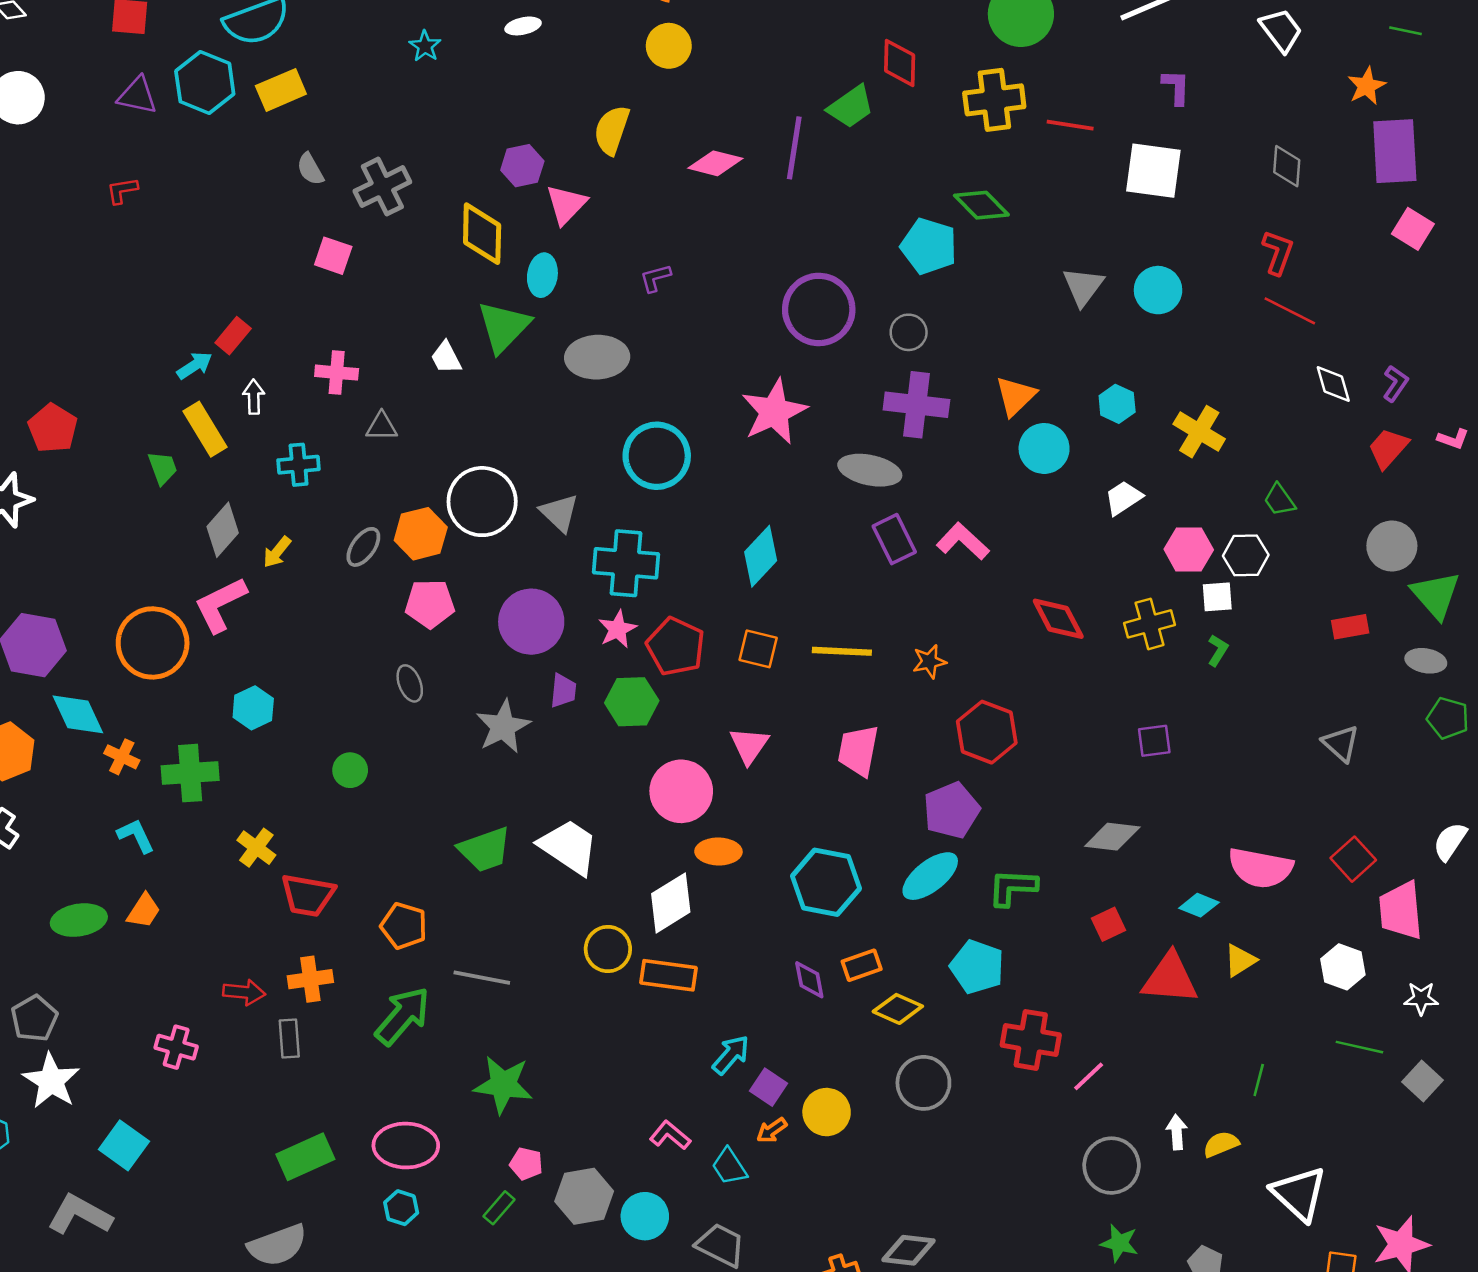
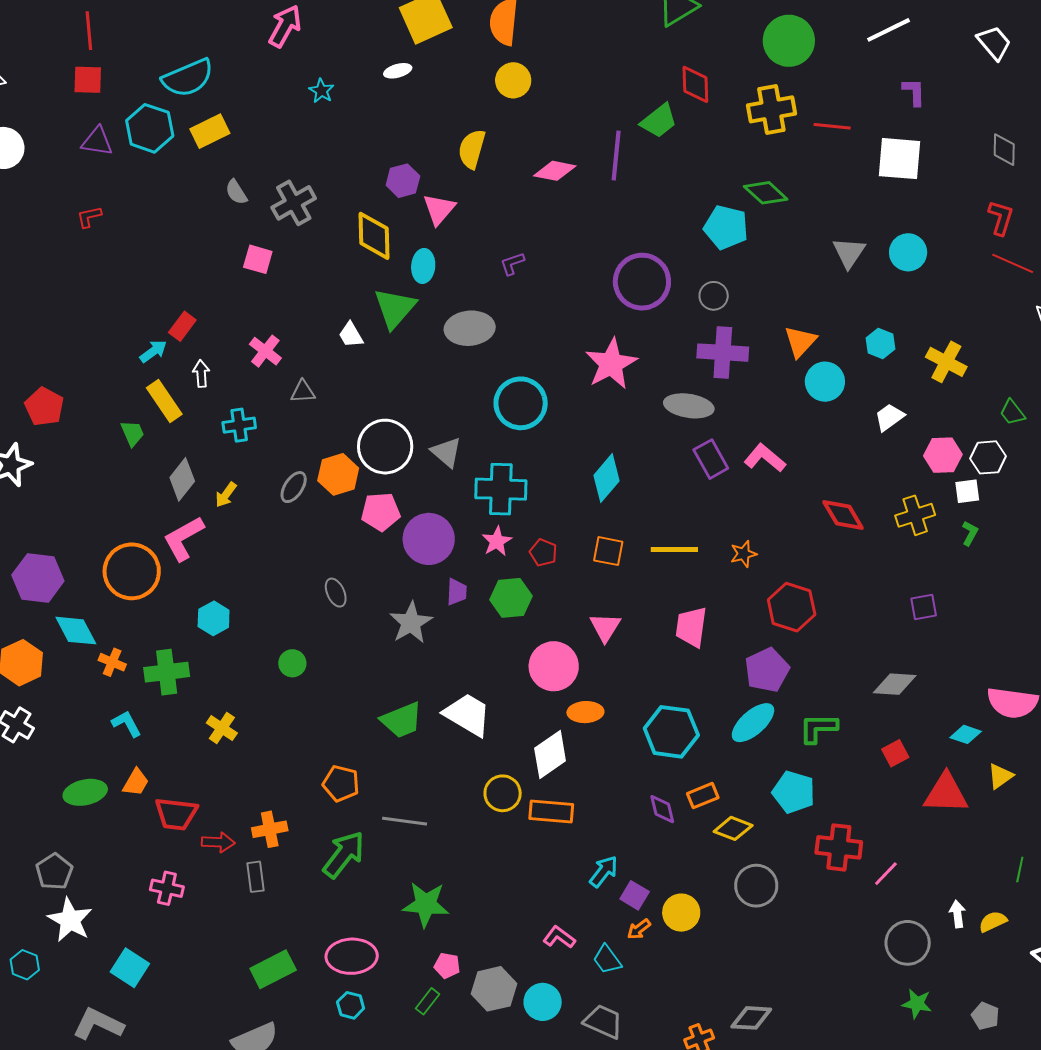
pink cross: (337, 373) -> (265, 351), turned 36
pink pentagon: (430, 604) -> (381, 512), moved
red pentagon: (676, 646) -> (543, 553), size x0.6
red trapezoid: (308, 895) -> (176, 814), moved

